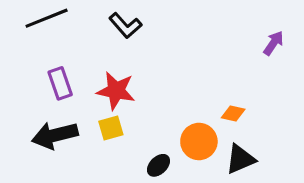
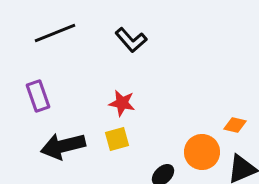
purple rectangle: (60, 83) -> (38, 96), moved
red star: (116, 91) -> (122, 103), size x0.7

